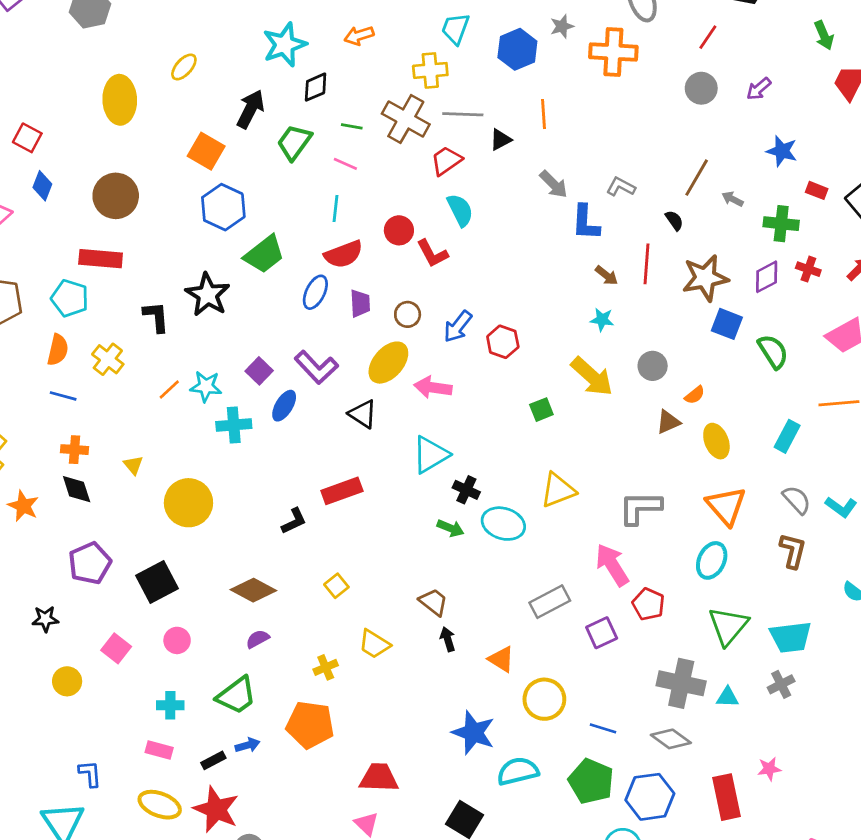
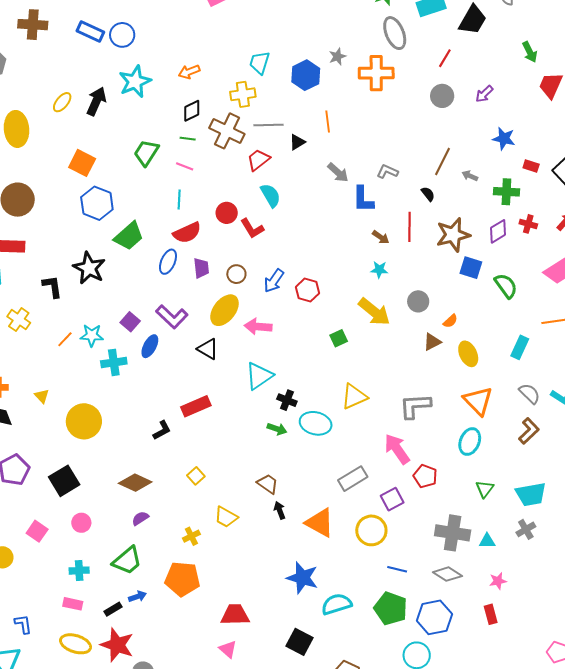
black diamond: (316, 87) -> (192, 111), moved
black arrow: (250, 109) -> (96, 101), moved
brown L-shape: (793, 551) -> (529, 431), turned 36
green triangle: (728, 626) -> (485, 489), size x0.6
orange triangle: (501, 659) -> (320, 523), size x1.5
yellow circle: (544, 699) -> (371, 530), moved
pink star: (769, 769) -> (498, 581), moved
red rectangle: (726, 797) -> (491, 614), size x0.6

